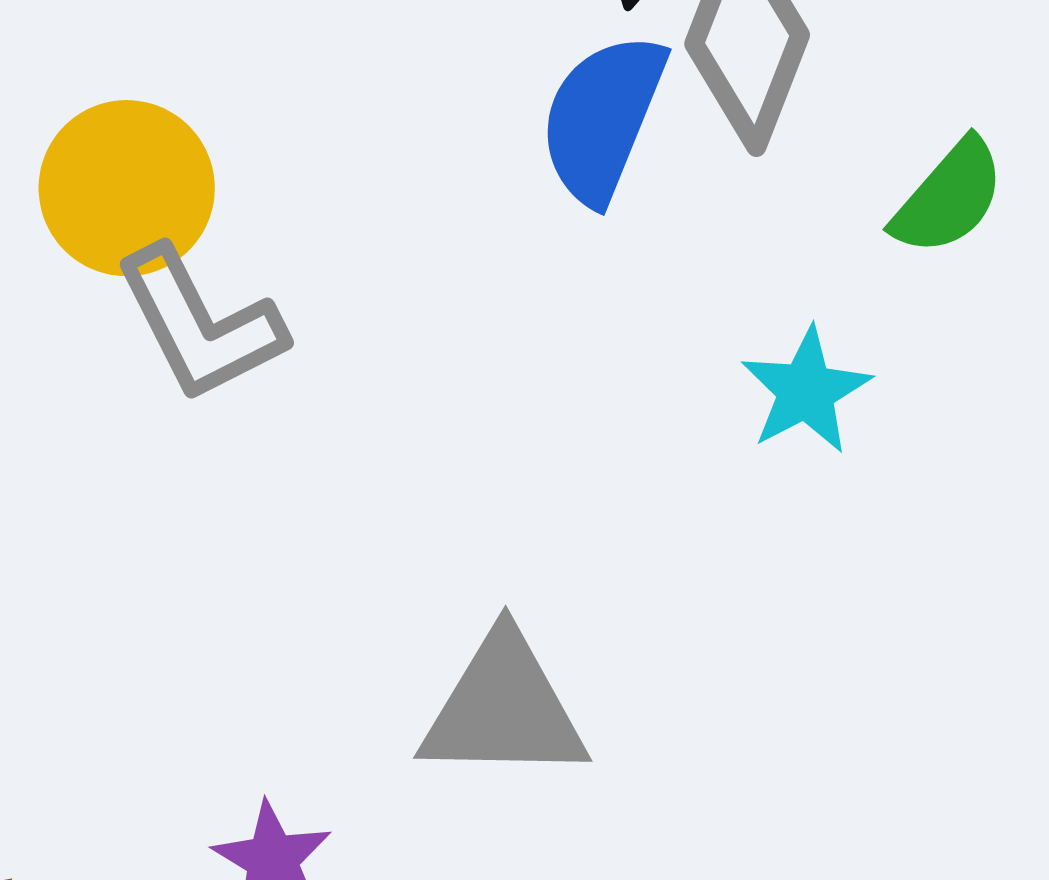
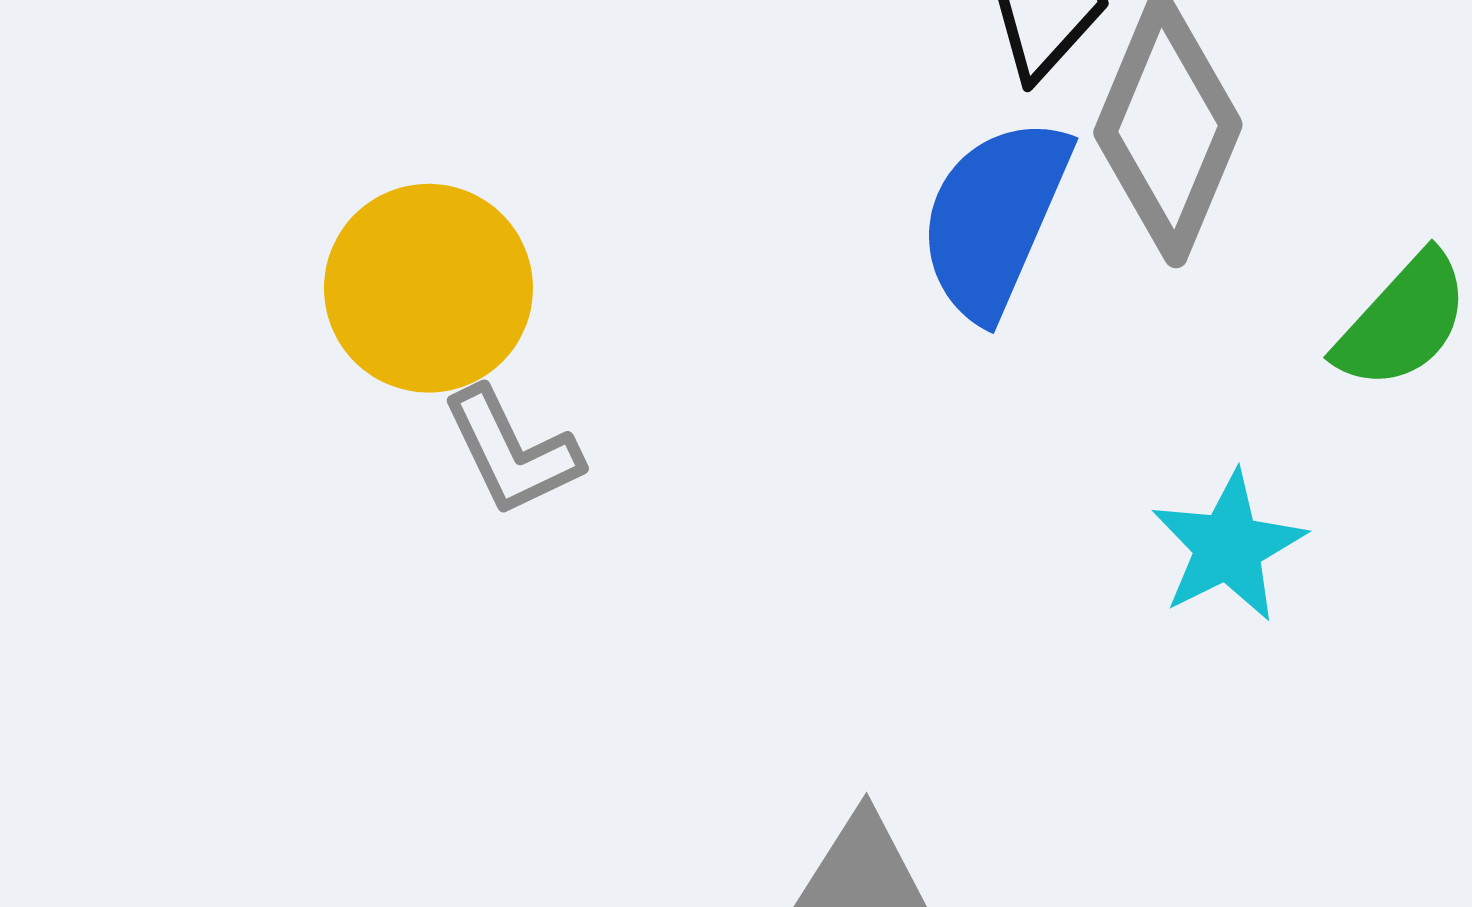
gray L-shape: (200, 324) -> (512, 452), size x0.7

